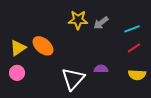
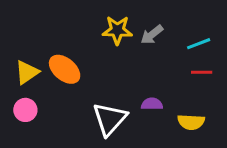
red line: (134, 48) -> (202, 72), turned 32
yellow semicircle: (137, 75) -> (191, 122), moved

